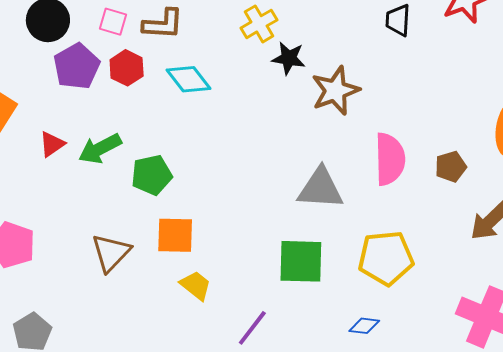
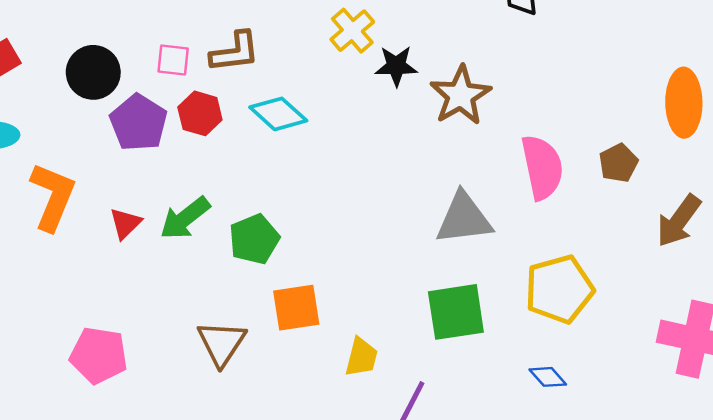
yellow trapezoid: (196, 285) -> (361, 357), moved, turned 76
blue diamond: (364, 326) -> (548, 377), turned 52

